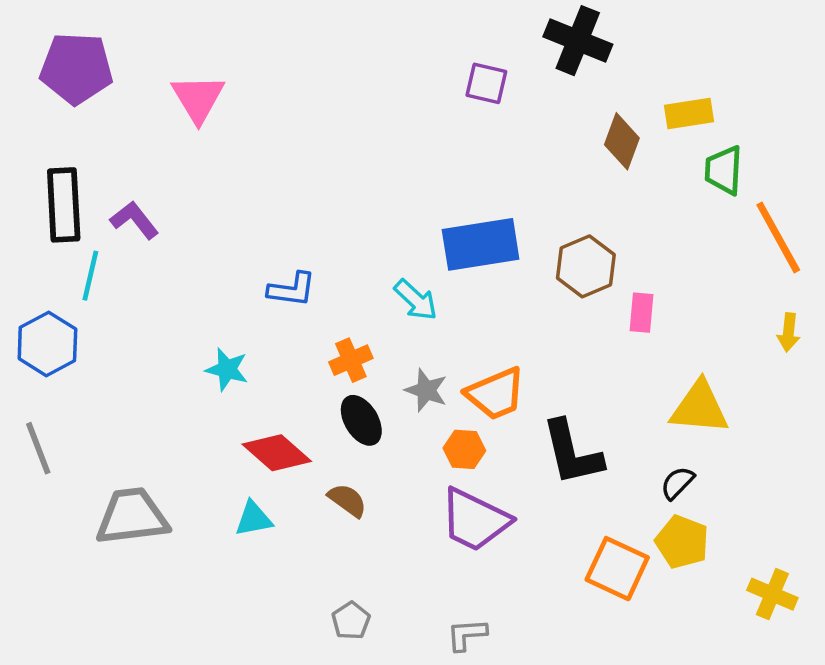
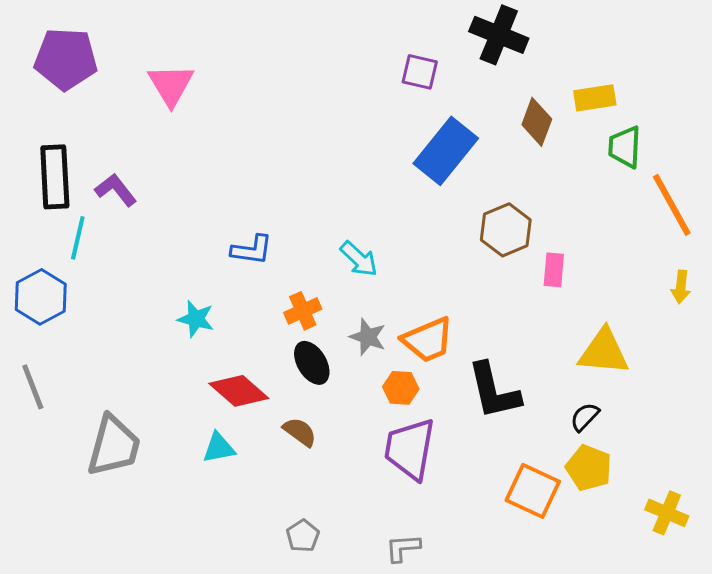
blue rectangle: (481, 244) -> (446, 151), moved, turned -42
gray trapezoid: (132, 516) -> (114, 446), turned 112
purple trapezoid: (475, 520) -> (410, 449), turned 74

